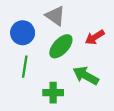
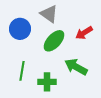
green line: (25, 67) -> (22, 71), moved

